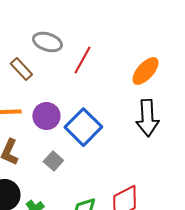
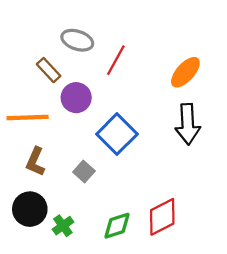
purple circle: (46, 116) -> (76, 98), moved

